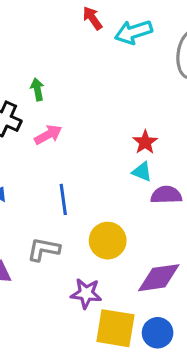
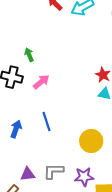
blue line: (63, 199) -> (46, 122), moved
gray L-shape: (44, 249) -> (53, 171), moved

